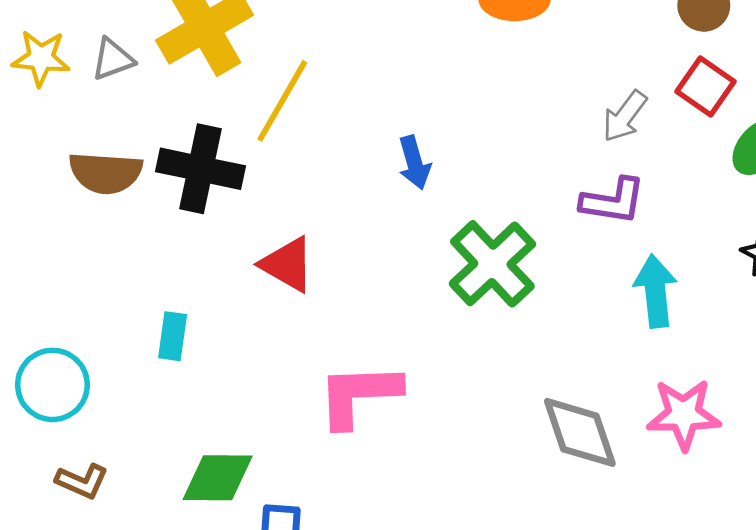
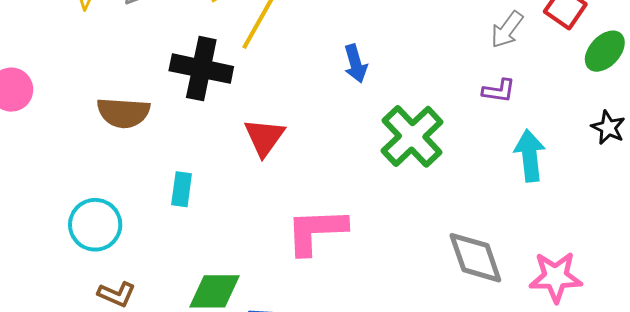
brown semicircle: (106, 173) -> (123, 113), moved
purple L-shape: (613, 201) -> (499, 91), size x0.7
red triangle: (287, 264) -> (264, 137), turned 36
pink star: (684, 414) -> (556, 277), moved

